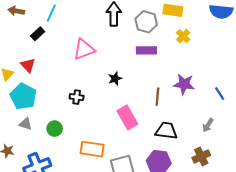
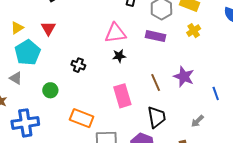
pink triangle: (84, 49) -> (115, 33), moved
red triangle: (28, 65) -> (48, 28), moved
brown line: (157, 97) -> (156, 83), turned -42
gray triangle: (26, 124) -> (16, 78), moved
black trapezoid: (166, 131) -> (157, 117), turned 60

